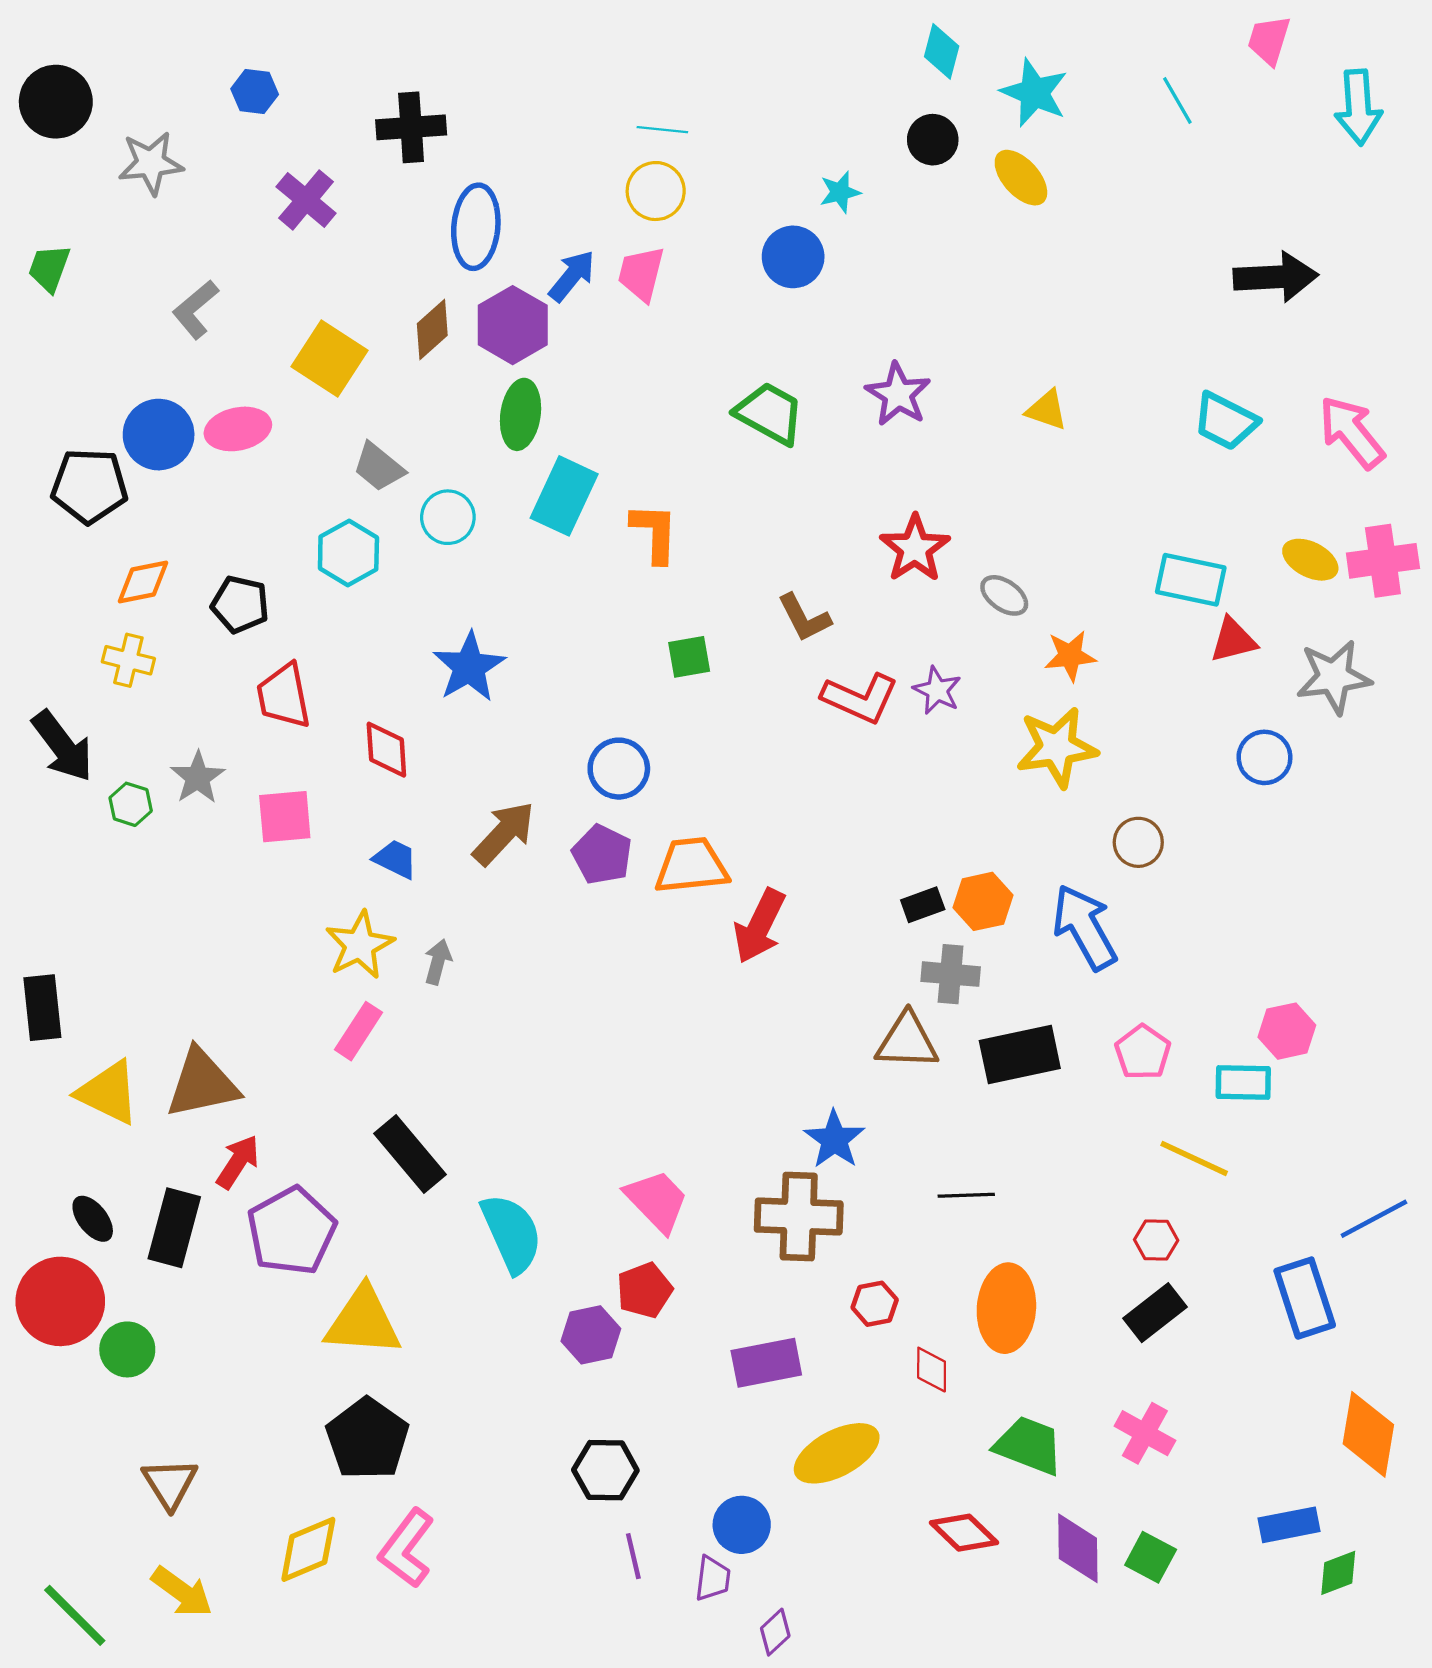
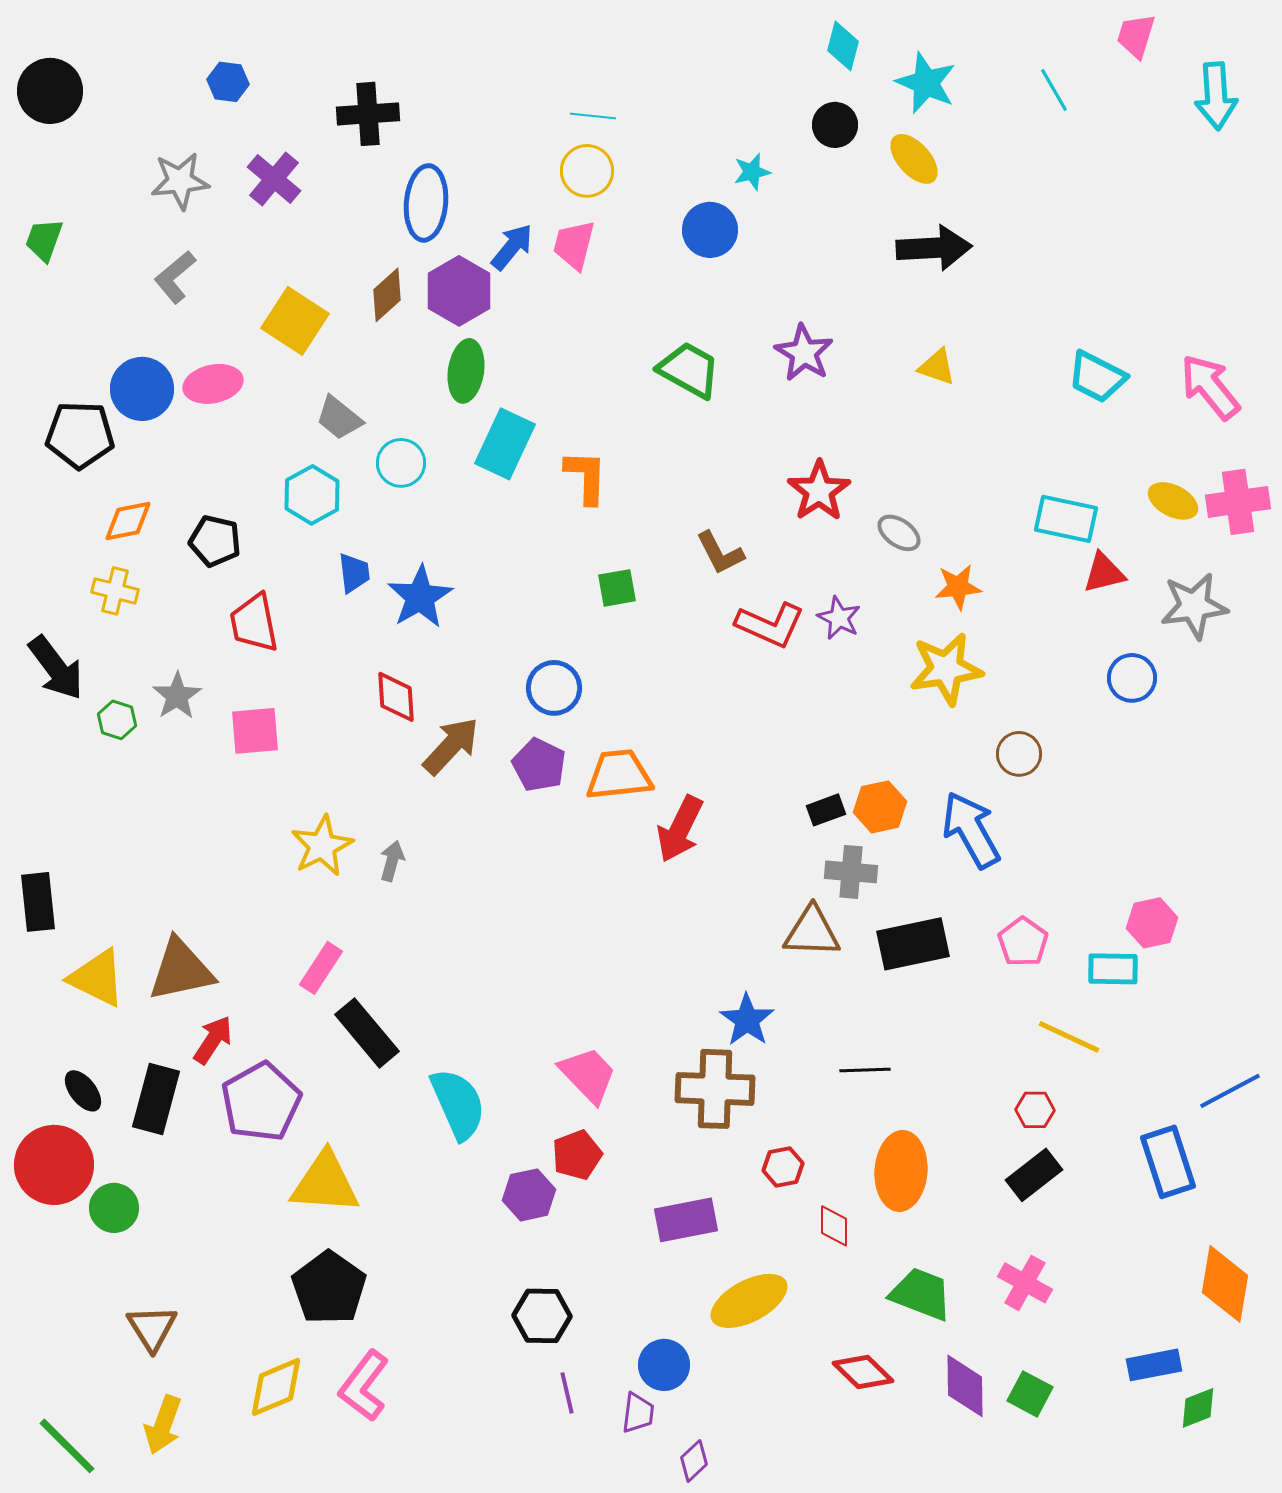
gray star: (151, 163) -> (180, 181), moved
black arrow: (1276, 277) -> (934, 248), moved
red diamond: (386, 750) -> (396, 697), moved
blue trapezoid: (395, 859) -> (354, 573), moved, turned 57
pink rectangle: (359, 1031) -> (321, 968), moved
yellow arrow: (182, 1592) -> (163, 1425), turned 74

